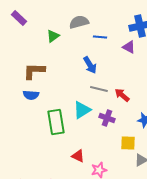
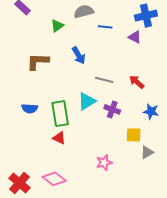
blue arrow: (90, 65) -> (79, 55), moved
blue semicircle: (31, 95) -> (30, 108), moved
red arrow: (122, 95) -> (137, 82), moved
red triangle: (78, 156) -> (59, 138), moved

